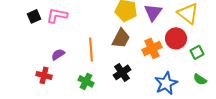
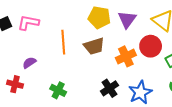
brown trapezoid: (121, 38) -> (94, 46), turned 45
orange line: (91, 49) -> (63, 42), moved
black cross: (122, 72) -> (109, 88), moved

